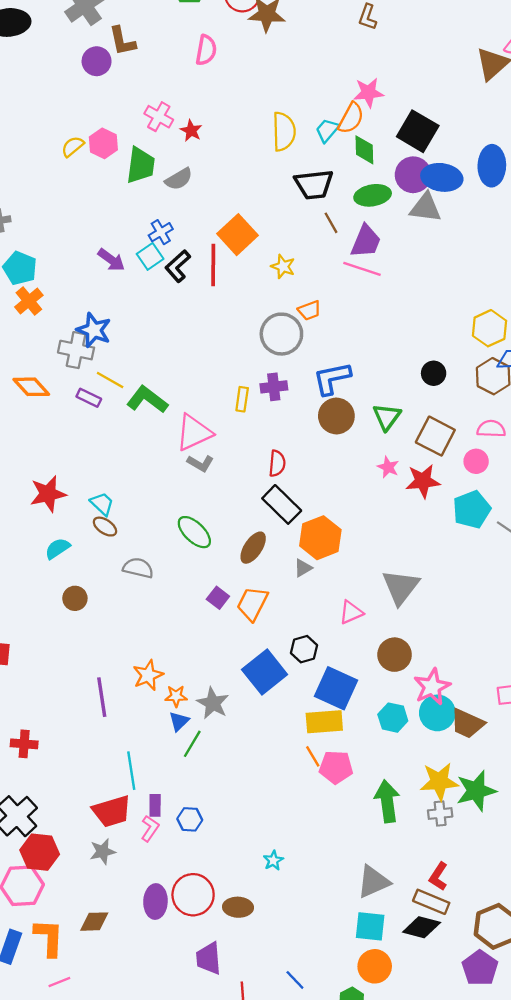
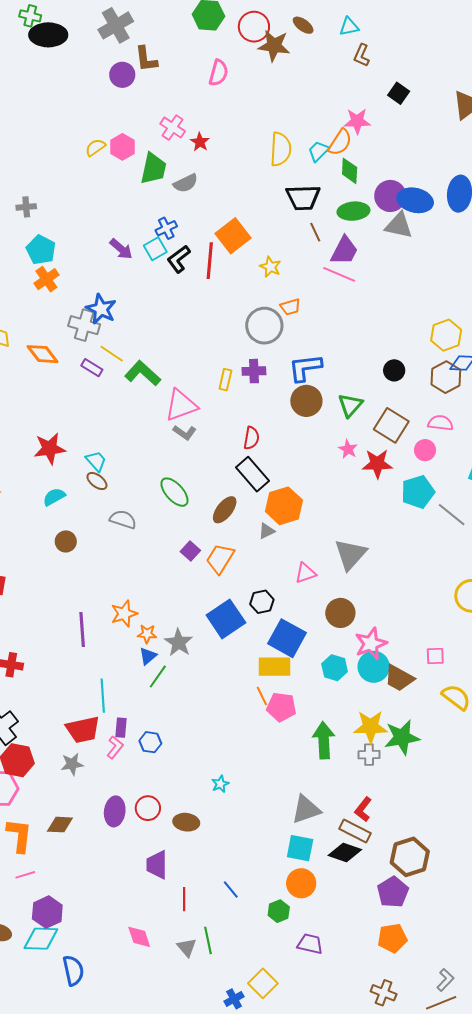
black square: (418, 131) -> (399, 93), moved, size x0.6
red circle: (193, 895) -> (148, 808), size x0.7

